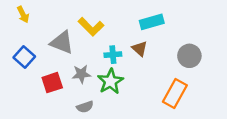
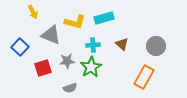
yellow arrow: (23, 15) -> (33, 12), moved
cyan rectangle: (152, 22) -> (104, 18), moved
yellow L-shape: (91, 27) -> (75, 22), turned -30
brown triangle: (140, 49) -> (122, 44), moved

